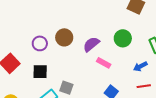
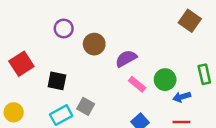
green circle: (123, 38) -> (165, 80), moved
purple circle: (40, 43) -> (64, 28), moved

